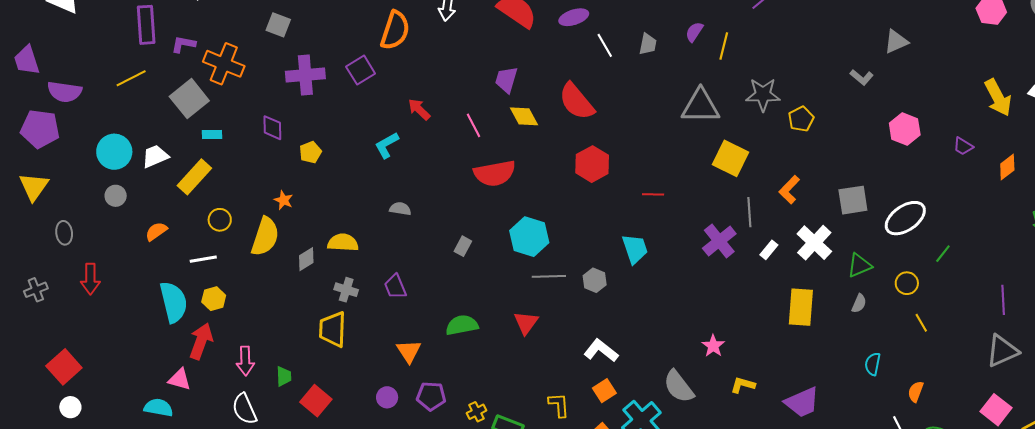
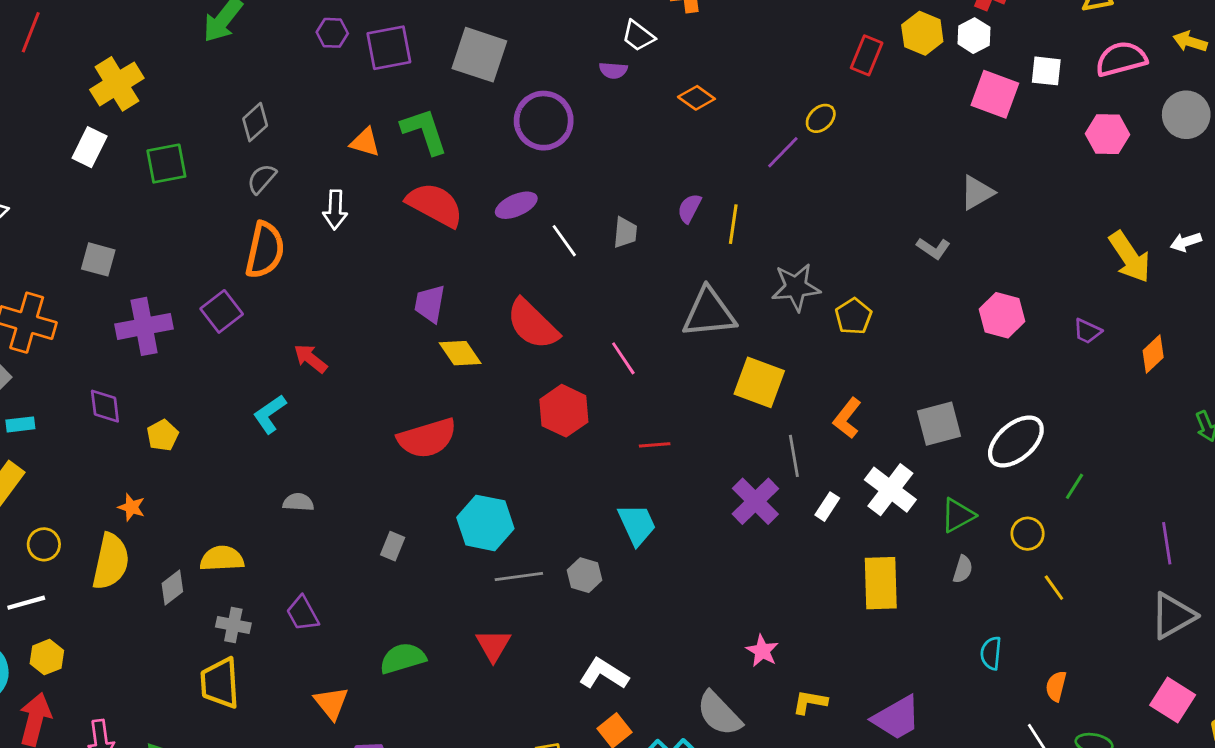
pink line: (474, 125) -> (623, 358), moved

